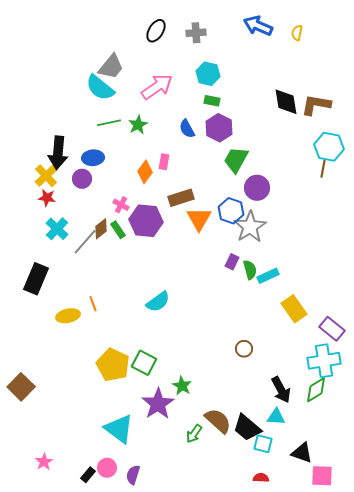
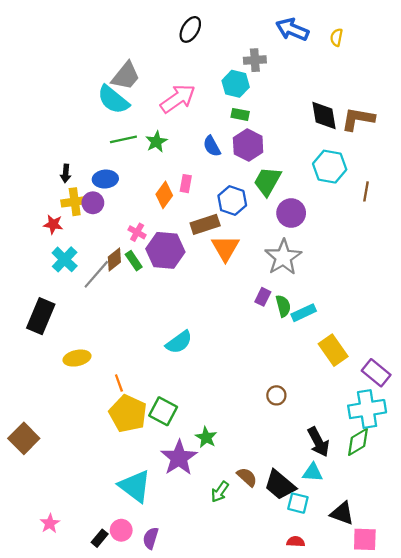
black ellipse: (156, 31) -> (190, 29), moved
gray cross: (196, 33) -> (255, 60), moved
cyan hexagon: (329, 147) -> (330, 167), moved
black arrow: (58, 153) -> (66, 173), size x0.5
yellow cross: (46, 176) -> (75, 202), moved, turned 35
blue hexagon: (231, 211) -> (232, 201), moved
orange line: (93, 304) -> (119, 383), moved
brown semicircle: (218, 421) -> (247, 477), size x0.7

